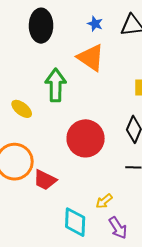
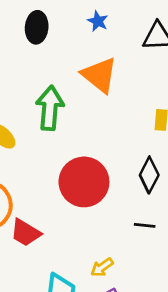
blue star: (95, 24) -> (98, 21), moved
black ellipse: (41, 26) -> (37, 27), size x0.7

